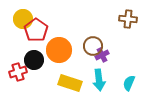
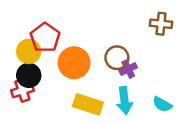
yellow circle: (23, 19) -> (29, 51), moved
black circle: (34, 60) -> (29, 75), moved
cyan semicircle: (129, 83) -> (162, 104), turned -84

